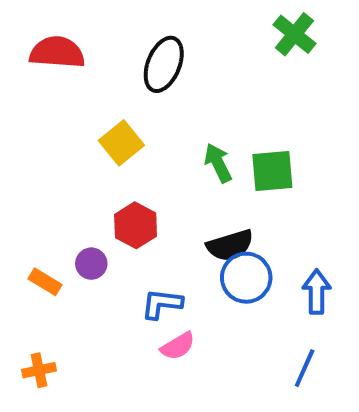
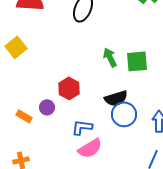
yellow square: (121, 143) -> (16, 47), moved
pink semicircle: (178, 346) -> (90, 148), size x1.4

